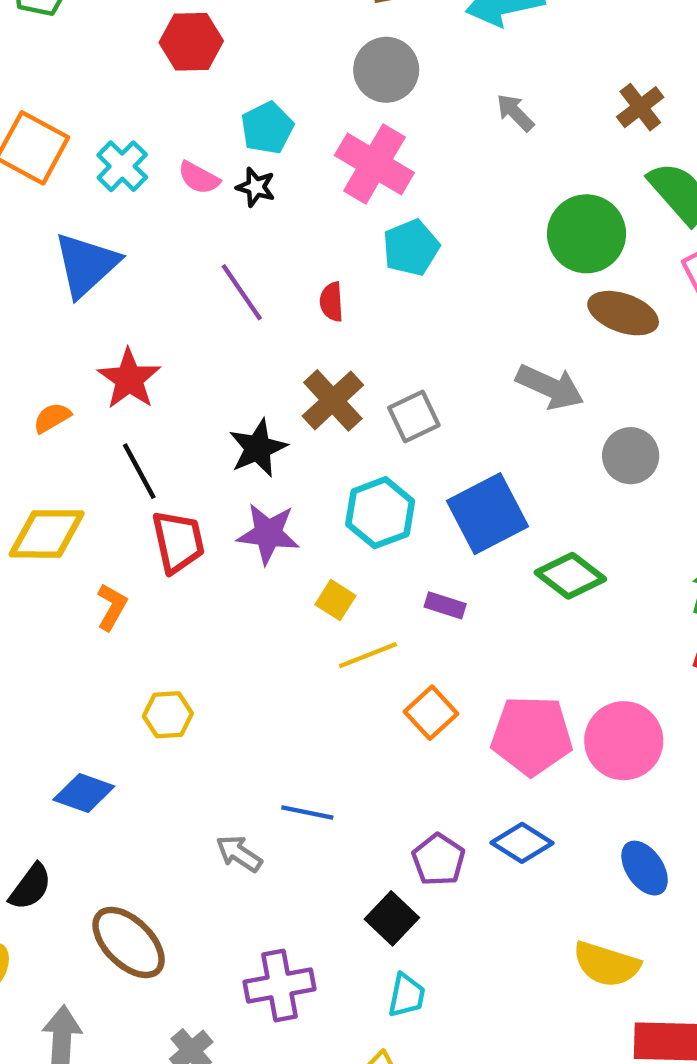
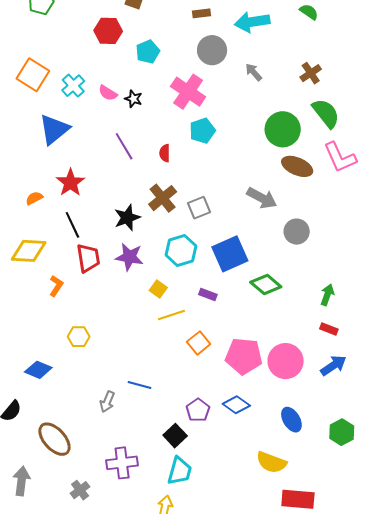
gray circle: (386, 70) -> (212, 50), moved
cyan pentagon: (267, 128) -> (148, 52), moved
gray arrow: (239, 854) -> (107, 402), turned -105
cyan trapezoid: (407, 995) -> (180, 471), size x1.4

